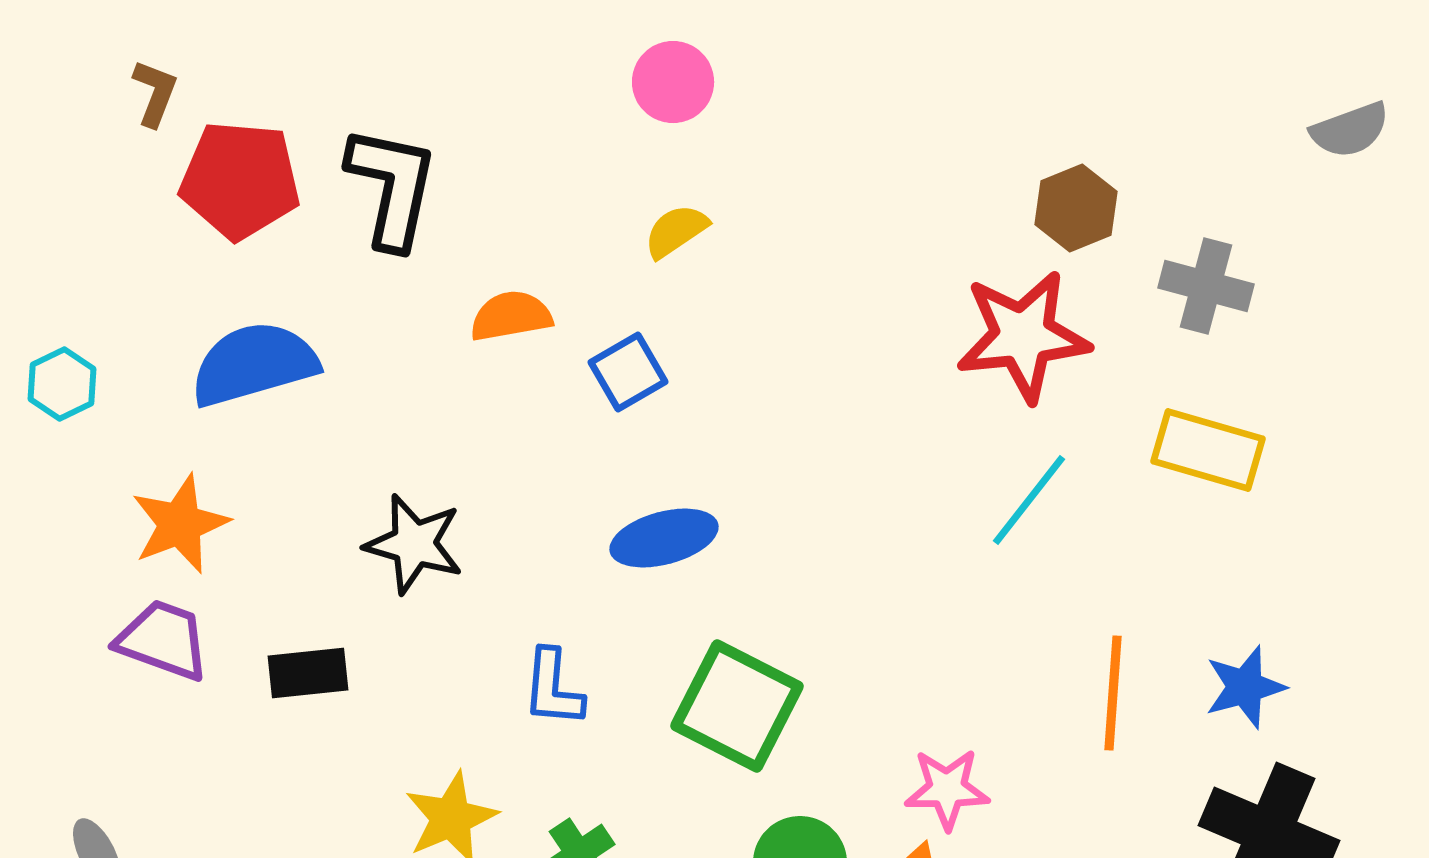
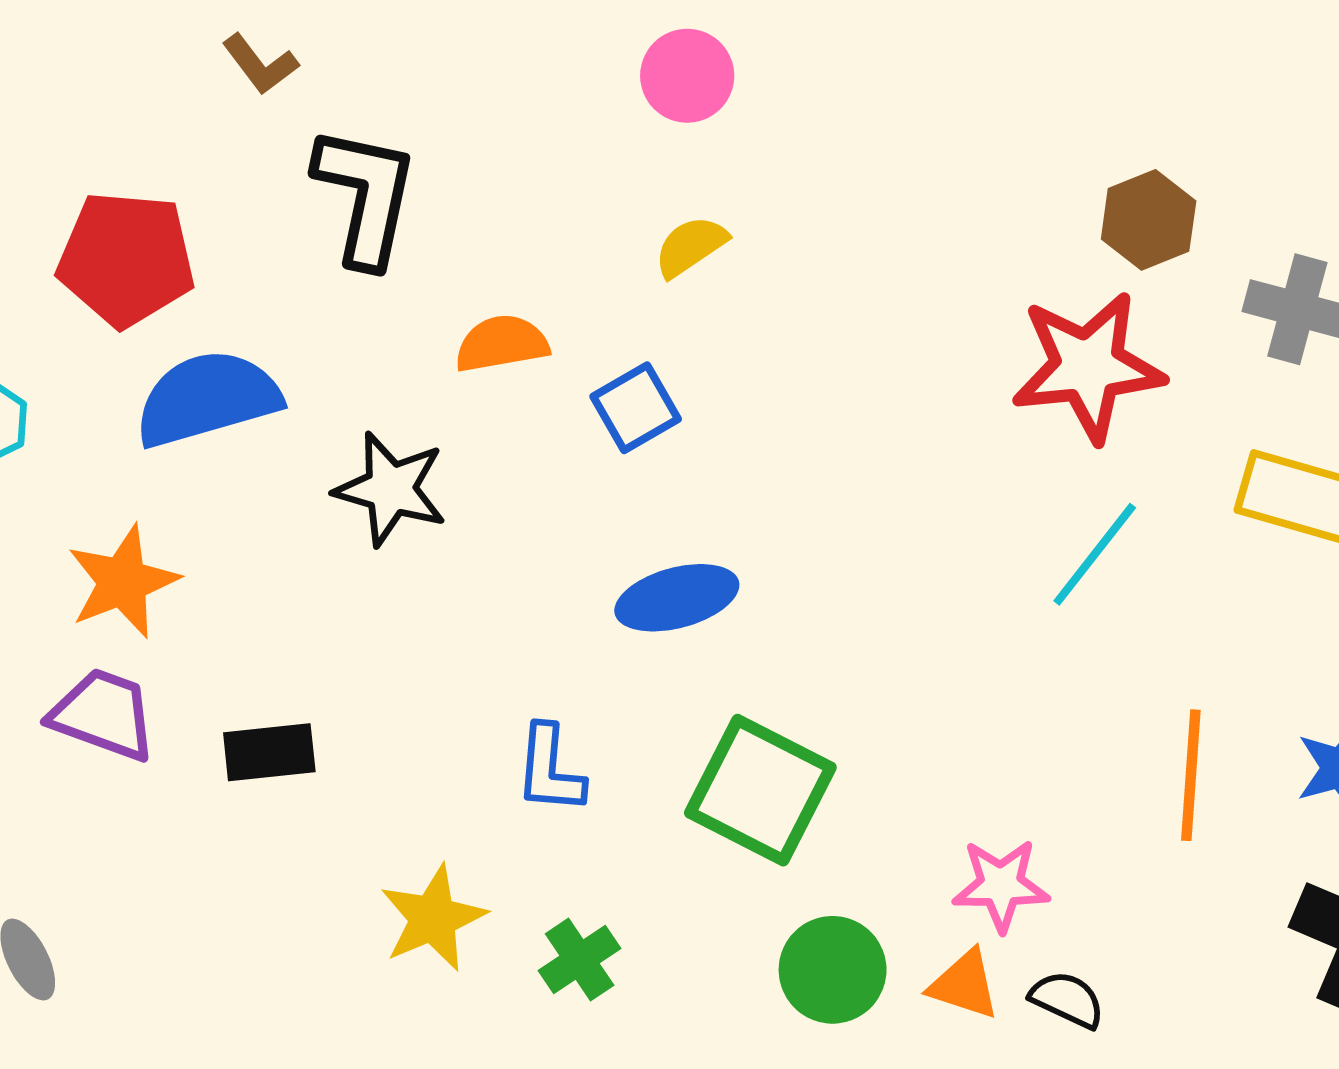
brown L-shape: (155, 93) -> (260, 64), moved, turned 122
red pentagon: (240, 180) -> (126, 259), moved
black star: (414, 544) -> (391, 489), moved

